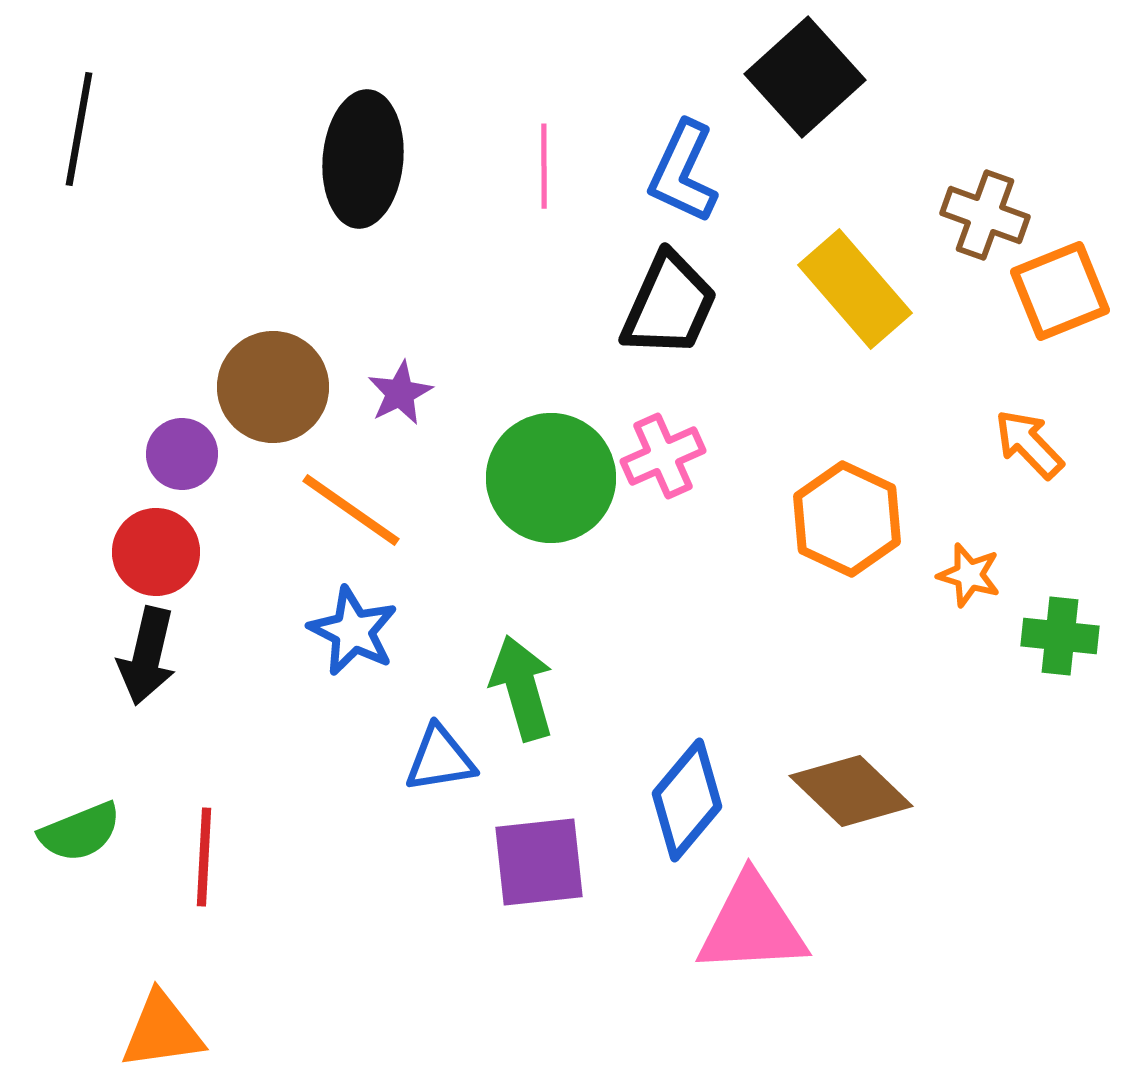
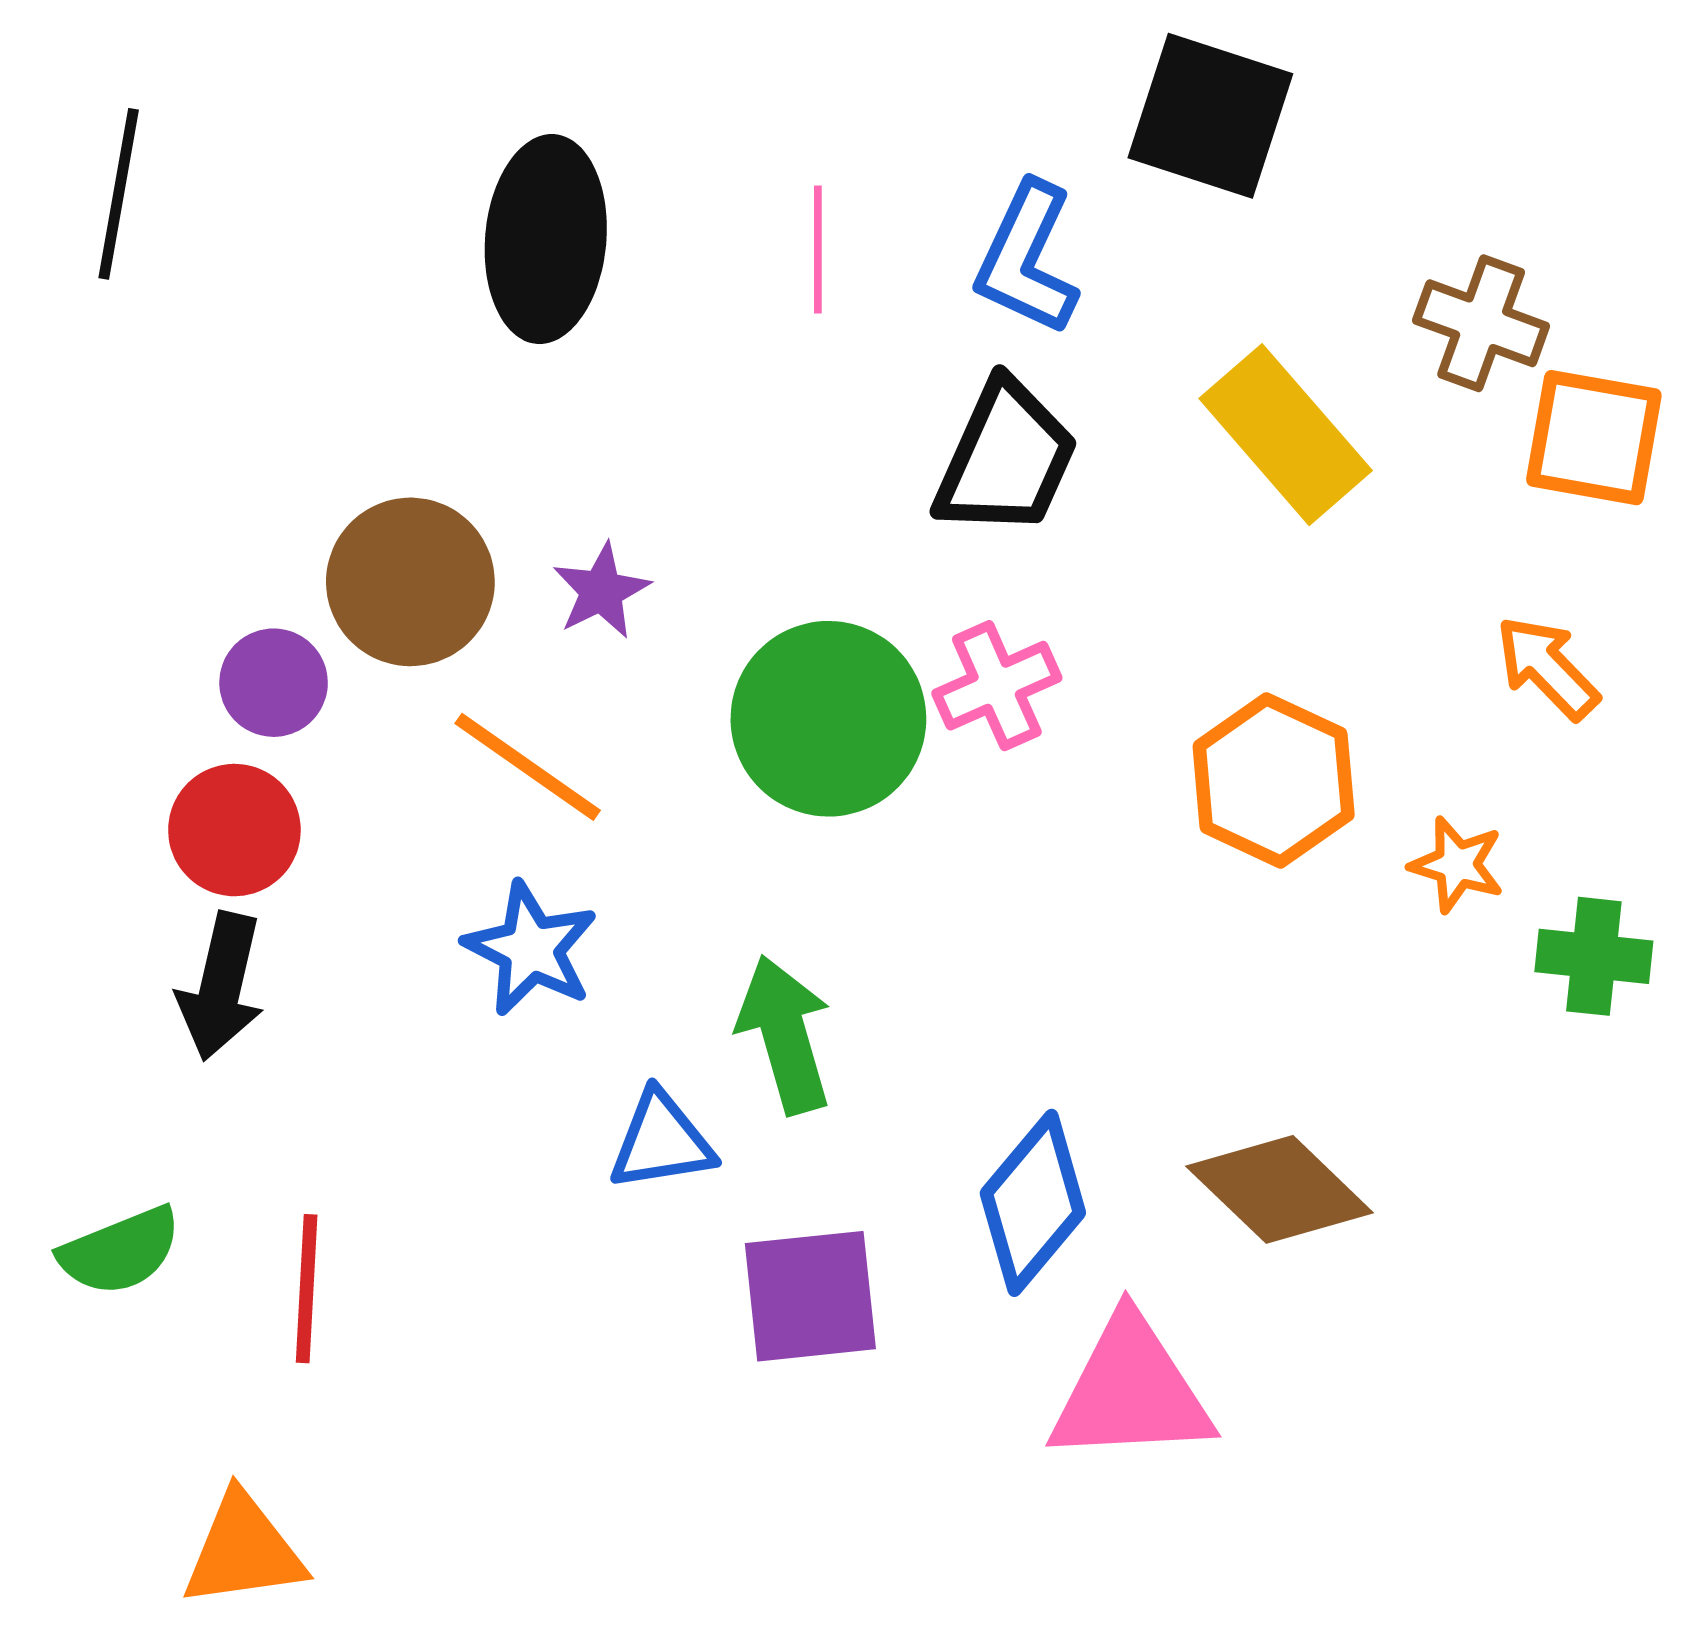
black square: (805, 77) -> (1210, 116), turned -30
orange square: (1060, 291) -> (1594, 438), turned 32

